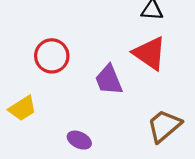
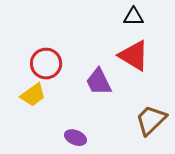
yellow trapezoid: (22, 108) -> (33, 95), moved

